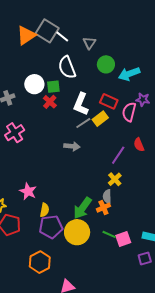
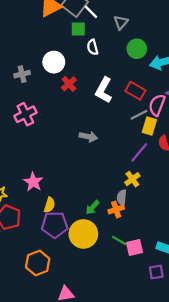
white semicircle: (67, 67) -> (93, 47), size x0.6
green square: (53, 87) -> (78, 29), moved
yellow rectangle: (100, 119) -> (149, 126), moved, turned -42
gray line: (83, 123) -> (139, 115), moved
green arrow: (82, 208) -> (92, 207), size x0.6

